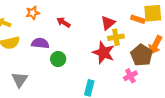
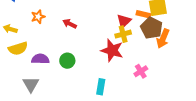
red triangle: (108, 23) -> (124, 21), moved
purple semicircle: (40, 43) -> (40, 59), moved
brown pentagon: (142, 55) -> (152, 28), moved

